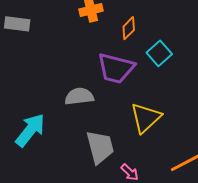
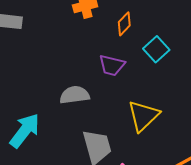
purple trapezoid: (116, 68) -> (112, 65), size x0.7

